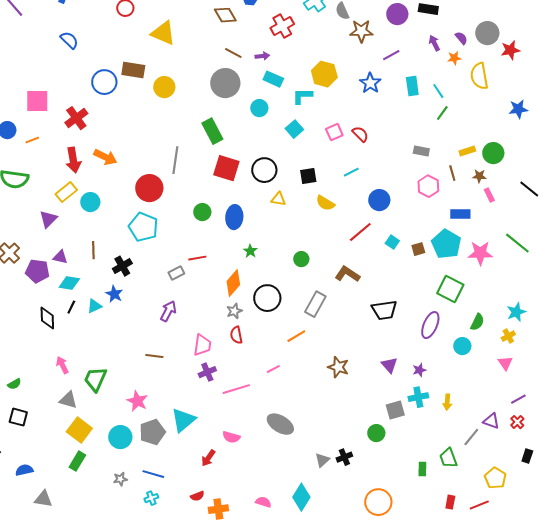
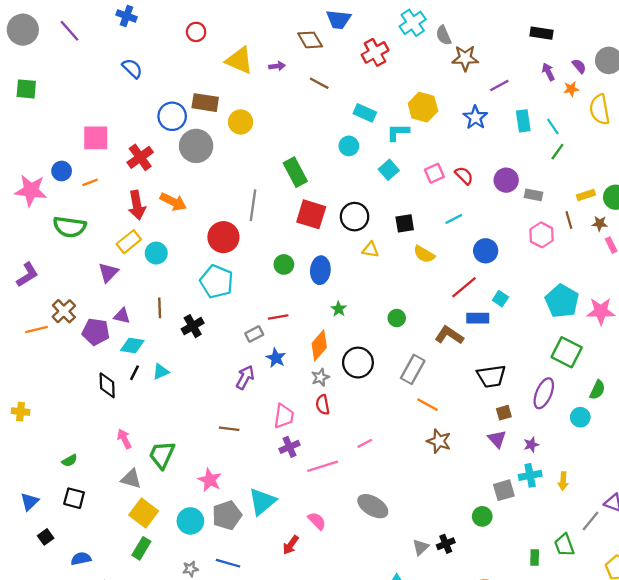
purple circle: (397, 14) -> (506, 180), moved
purple arrow: (262, 56) -> (277, 66), moved
gray circle: (225, 83) -> (196, 146), moved
blue rectangle: (460, 214) -> (478, 318), moved
brown square: (418, 249) -> (504, 413), moved
blue star: (114, 294) -> (276, 358), moved
orange line: (296, 336) -> (428, 405), moved, turned 60
pink semicircle: (231, 437) -> (317, 521), turned -150

